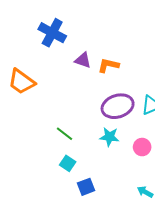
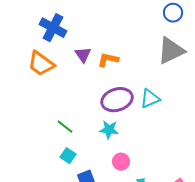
purple triangle: (83, 60) -> (83, 55), turned 36
orange trapezoid: (22, 82) -> (41, 64), moved
pink circle: (142, 147) -> (121, 162), moved

